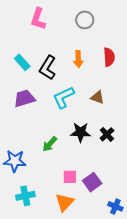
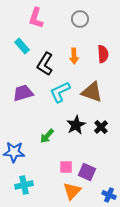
cyan rectangle: (22, 62) -> (22, 46), moved
brown triangle: (97, 97) -> (92, 92), size x1.6
black star: (80, 132) -> (76, 125), turned -30
purple square: (92, 182) -> (87, 172), turned -30
orange triangle: (65, 202) -> (72, 191), moved

